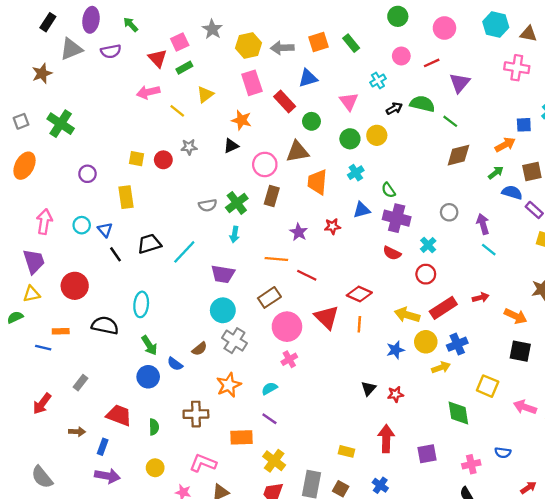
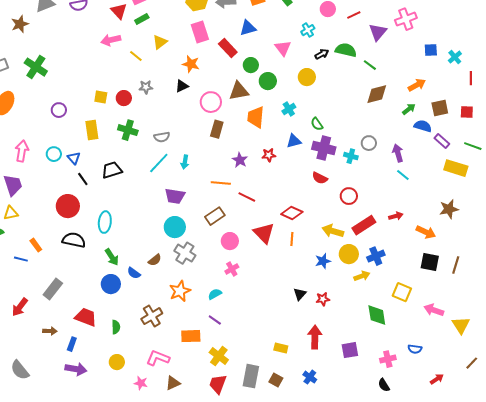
pink cross: (517, 68) -> (406, 19), moved, turned -30
blue square: (524, 125) -> (431, 50), moved
green circle: (350, 139) -> (268, 81), moved
green cross: (237, 203) -> (128, 130), moved, turned -36
cyan cross: (428, 245) -> (351, 156), moved, turned -32
cyan line: (184, 252) -> (159, 163), moved
red circle: (75, 286) -> (68, 206), moved
pink circle: (287, 327) -> (230, 241), size x0.7
orange rectangle: (61, 331) -> (36, 245), turned 56
gray rectangle: (80, 383) -> (53, 289), size x1.5
brown cross: (196, 414) -> (152, 316), turned -30

